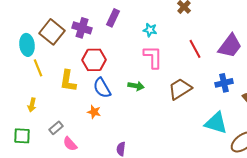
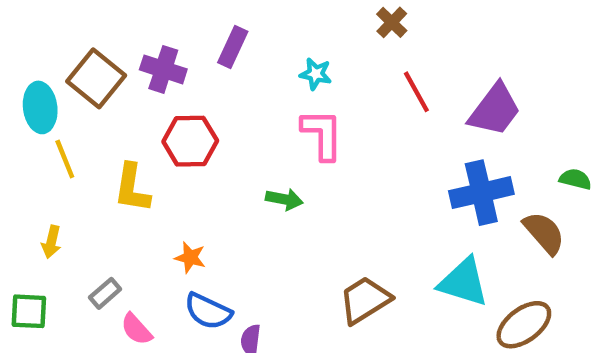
red line: (195, 49) -> (416, 92), moved
blue cross: (224, 83) -> (481, 193), size x1.5
blue semicircle: (102, 88) -> (208, 311), moved, turned -35
brown trapezoid: (180, 89) -> (365, 300), moved

